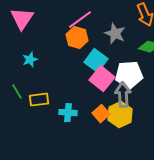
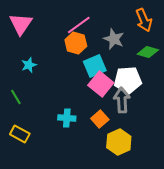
cyan square: (96, 61) -> (95, 66), turned 30
yellow rectangle: (39, 100) -> (20, 134), moved, turned 36
yellow hexagon: (120, 115) -> (119, 142), moved

